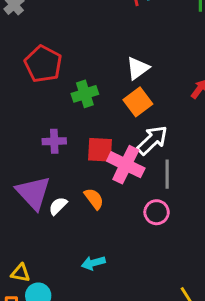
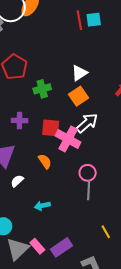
gray line: (167, 174) -> (89, 190), moved
white semicircle: (58, 206) -> (17, 181), moved

